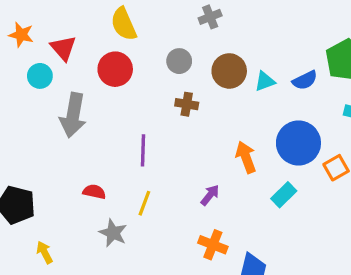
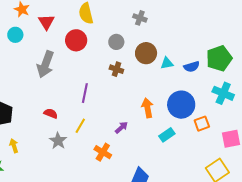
gray cross: (210, 17) -> (140, 18), turned 32
cyan circle: (40, 76) -> (15, 35), moved
orange cross: (213, 245) -> (103, 152), moved

